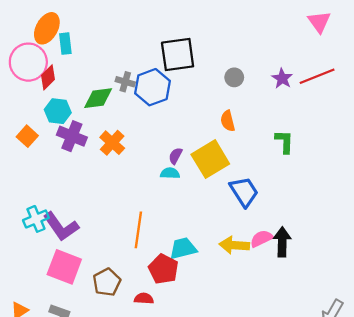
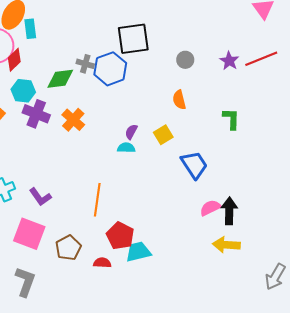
yellow square: (210, 159) -> (163, 135), size x0.6
purple L-shape: (61, 227) -> (40, 197), moved, size x0.7
yellow arrow: (234, 245) -> (226, 245), moved
cyan trapezoid: (183, 248) -> (138, 252), moved

